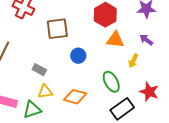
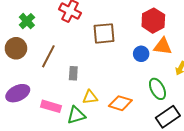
blue circle: (78, 56) -> (141, 54), moved
gray rectangle: (39, 70) -> (73, 73), moved, turned 64

